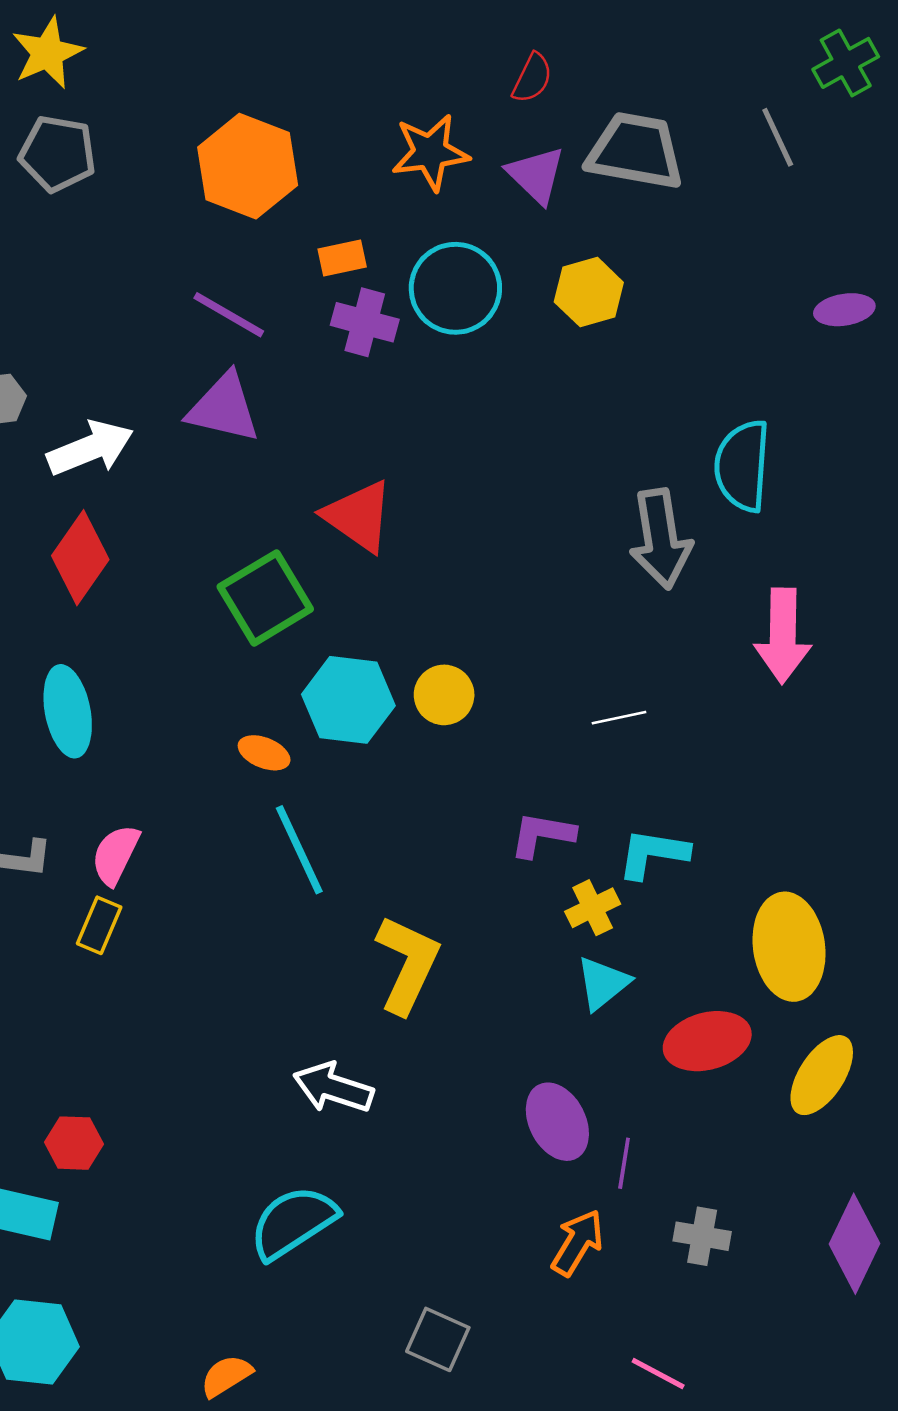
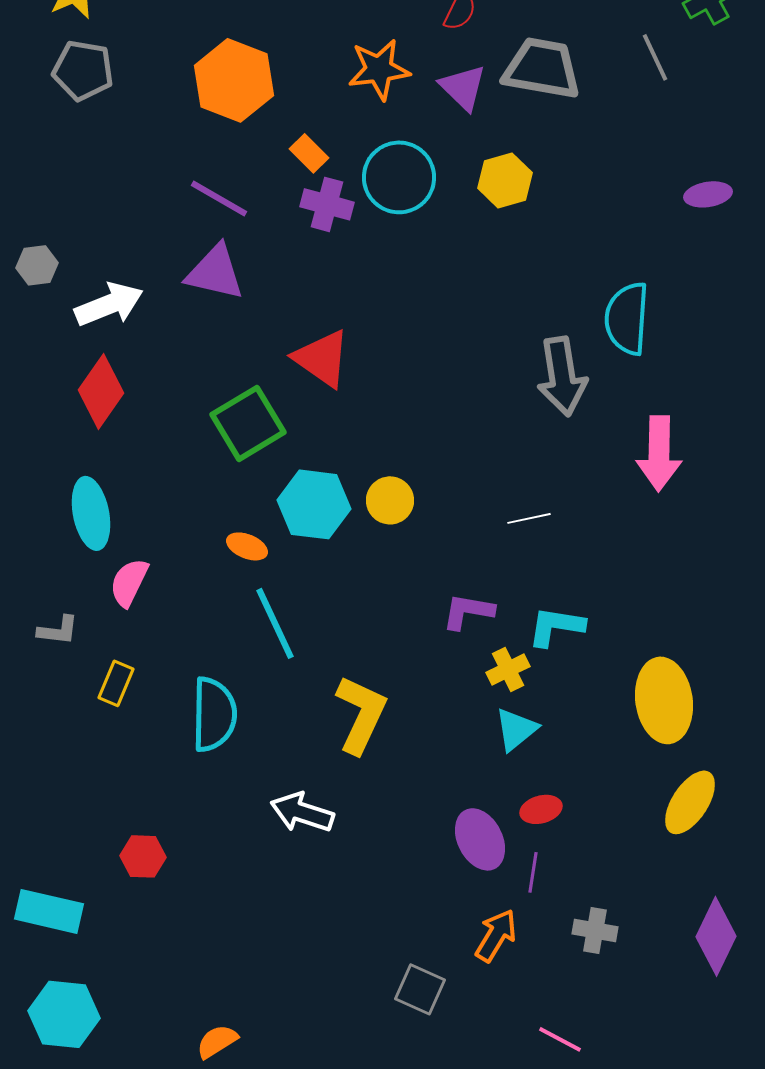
orange rectangle: (342, 258) -> (309, 153), turned 57
pink semicircle: (115, 855) -> (129, 582), moved
red ellipse: (707, 1041) -> (541, 809), moved, size x0.6
red hexagon: (74, 1143) -> (143, 856), moved
cyan semicircle: (293, 1222) -> (214, 714), moved, turned 124
gray square: (438, 1339) -> (420, 989), moved

